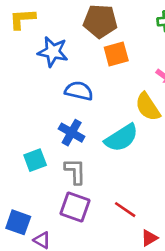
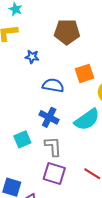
blue star: (53, 52) -> (32, 57), size x0.6
orange square: (116, 54) -> (85, 73), moved

